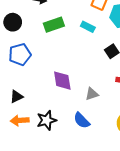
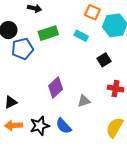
blue pentagon: (20, 54) -> (22, 49), moved
purple diamond: (62, 81) -> (56, 87), turned 55
blue semicircle: (82, 120) -> (64, 126), moved

